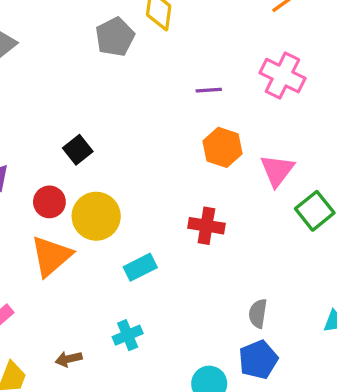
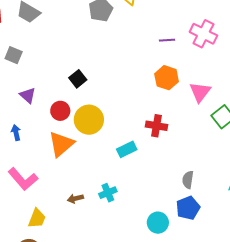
purple line: (209, 90) -> (167, 40), moved
cyan rectangle: (140, 267) -> (127, 149), moved
brown arrow: (69, 359) -> (75, 199), moved

